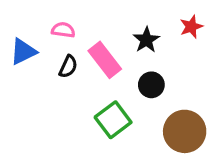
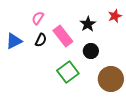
pink semicircle: (63, 30) -> (38, 18), turned -64
blue triangle: (23, 52) -> (14, 41), moved

